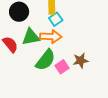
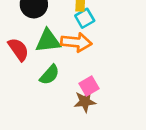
green semicircle: (45, 60) -> (50, 75), moved, size x0.7
brown star: (81, 61) -> (85, 102), moved

